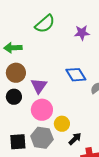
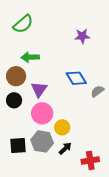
green semicircle: (45, 24) -> (23, 24), moved
green arrow: (13, 48) -> (30, 57), moved
black arrow: (75, 139) -> (65, 148), moved

